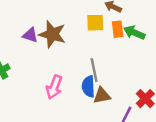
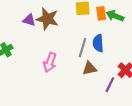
gray line: (94, 70) -> (83, 48), turned 30
blue semicircle: (88, 86) -> (98, 43), moved

